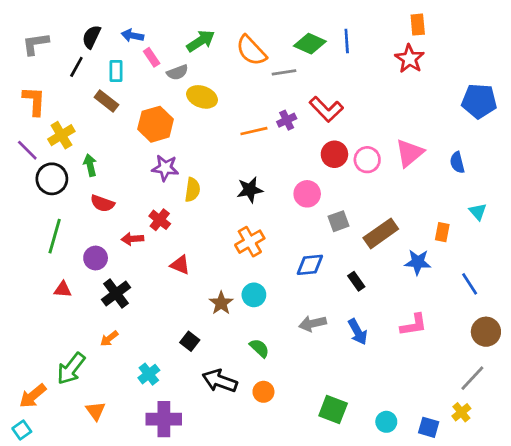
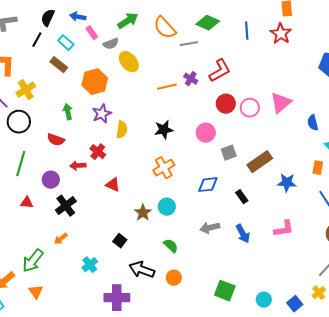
blue line: (347, 41) -> (247, 31), moved
cyan rectangle: (116, 71) -> (66, 43), turned -49
yellow ellipse: (202, 97) -> (129, 62), turned 30
red L-shape: (326, 109) -> (220, 71), turned -75
purple cross: (287, 120) -> (191, 79), turned -32
blue semicircle: (457, 162) -> (313, 123), moved
green arrow: (90, 165) -> (68, 112), moved
purple star: (165, 168) -> (102, 114), turned -30
orange rectangle: (442, 232) -> (318, 168), moved
orange triangle: (96, 411) -> (36, 292), moved
purple cross: (164, 419) -> (117, 298), moved
blue square: (429, 427) -> (295, 304), turned 35

